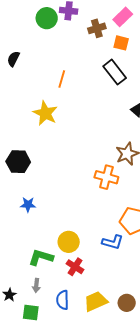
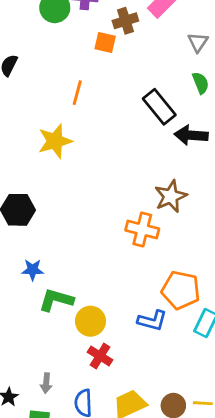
orange square: (121, 43) -> (105, 42), moved
black rectangle: (115, 72) -> (159, 107), moved
yellow star: (45, 113) -> (55, 141), turned 30
green L-shape: (41, 257) -> (56, 300), moved

